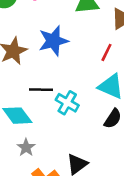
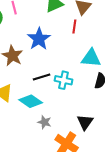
red line: (106, 52) -> (74, 26), moved

